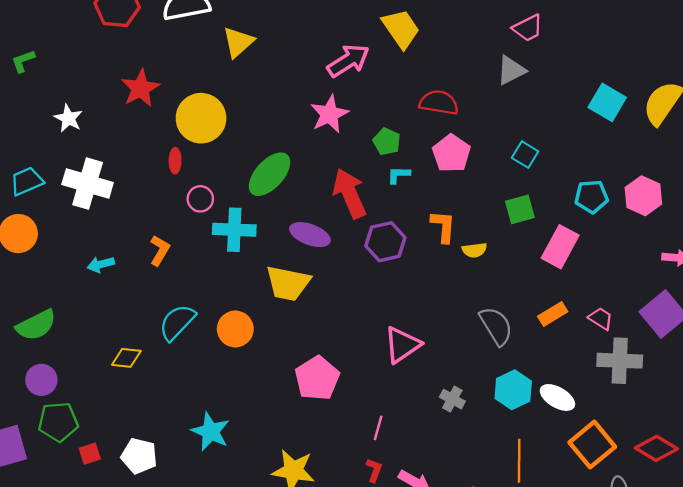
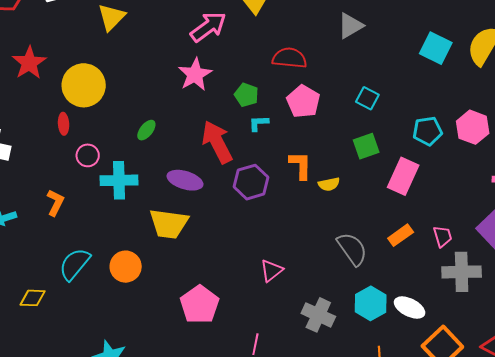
green ellipse: (270, 174) -> (146, 130), size x0.5
pink trapezoid: (601, 319) -> (443, 236), turned 45
pink triangle: (402, 345) -> (272, 271), size x0.7
gray cross: (452, 399) -> (318, 315), size x1.5

